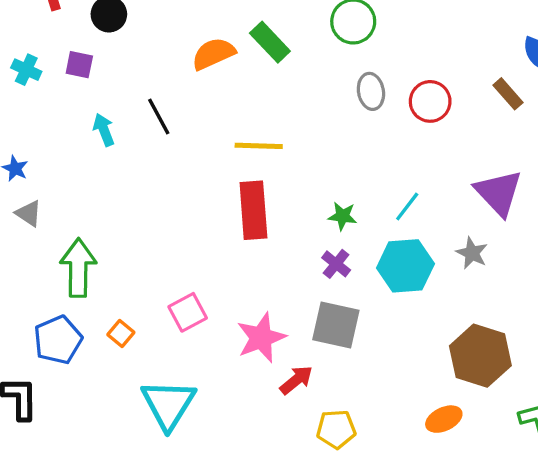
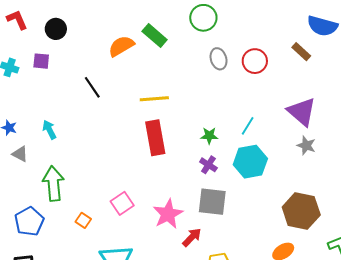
cyan arrow: (104, 130) -> (49, 130), moved
gray star: (472, 253) -> (306, 145), moved
blue pentagon: (58, 340) -> (29, 221), moved

